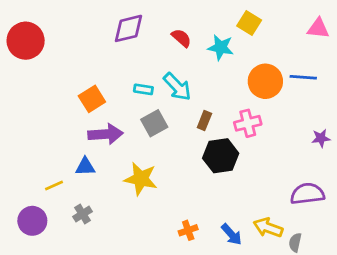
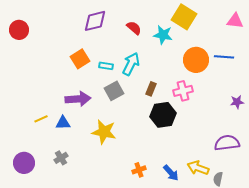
yellow square: (249, 23) -> (184, 17), size x1.4
red circle: (26, 41) -> (19, 30), size x0.7
cyan arrow: (177, 87) -> (131, 64), turned -110
orange square: (92, 99) -> (80, 59), moved
yellow line: (54, 186) -> (41, 119), moved

